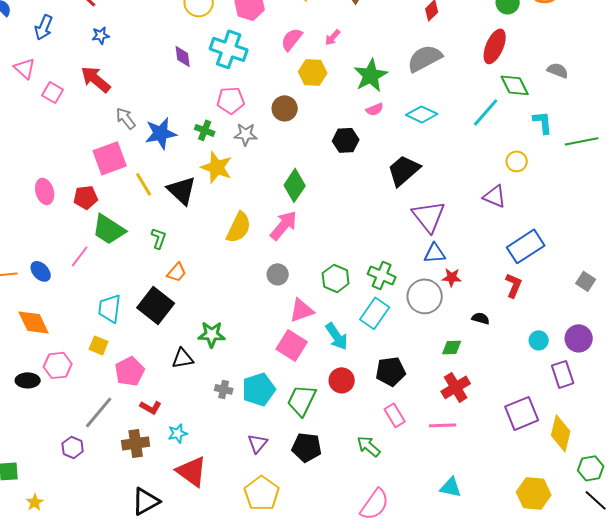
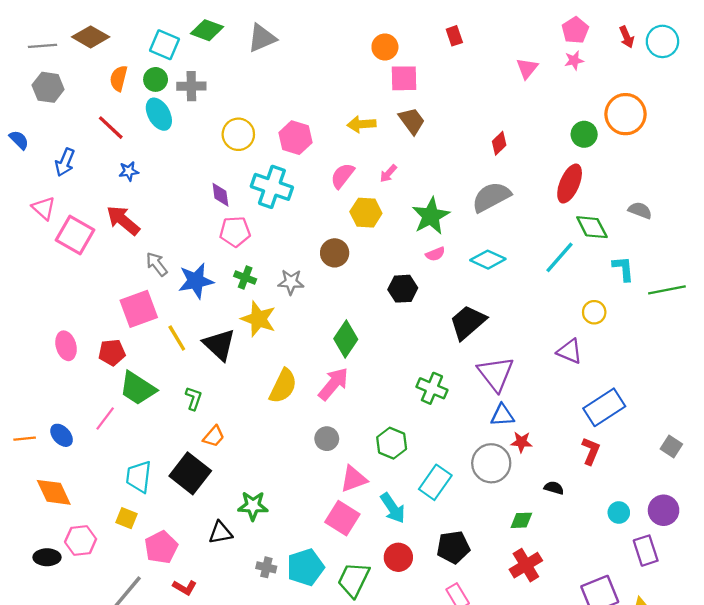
pink square: (53, 92) -> (75, 235), size x1.6
pink pentagon: (231, 100) -> (235, 232), moved
green cross: (382, 275) -> (432, 388), moved

